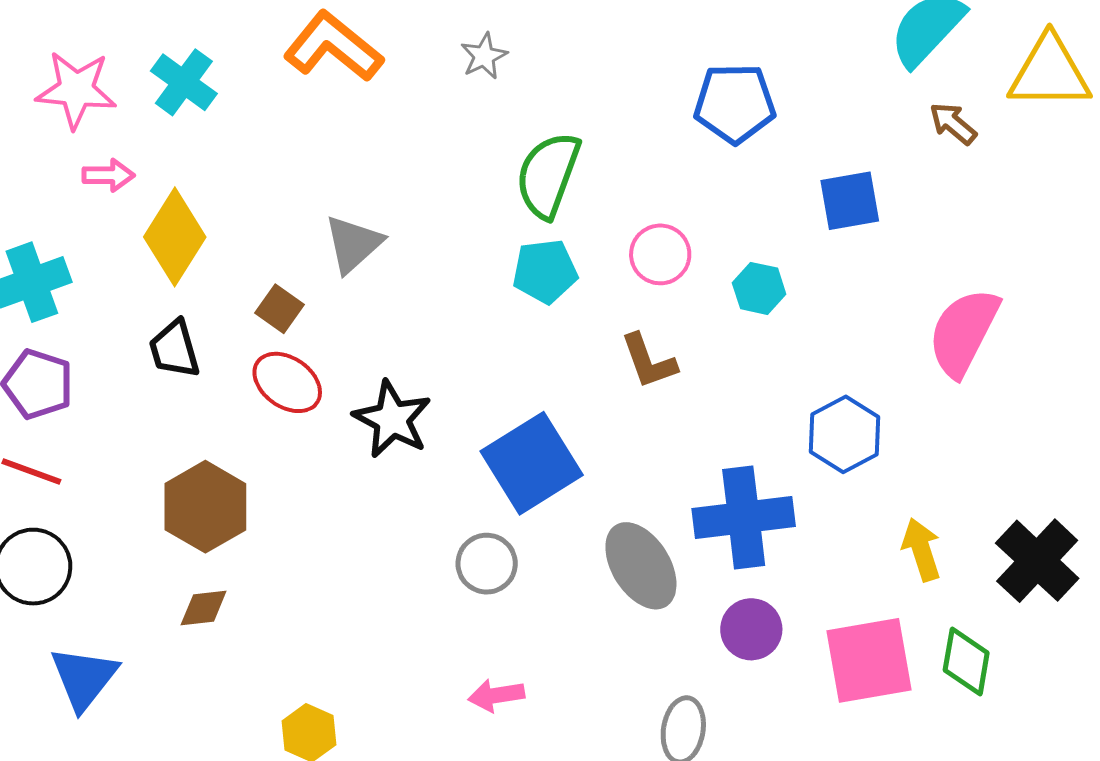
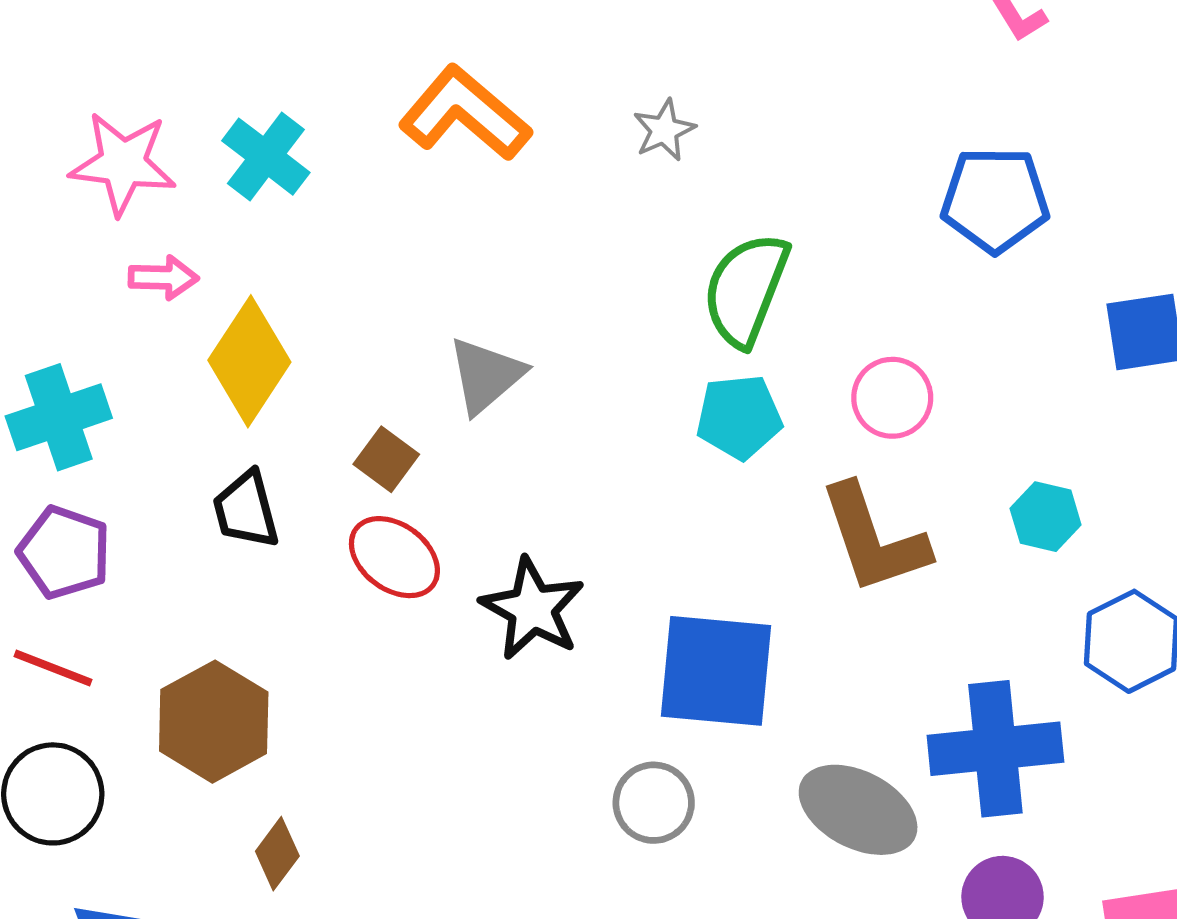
cyan hexagon: (759, 288) -> (1046, 517), moved
brown L-shape: (649, 361) -> (874, 539), size x1.5
blue square: (532, 463) -> (716, 671), turned 36
brown hexagon: (205, 507) -> (214, 722), moved
gray ellipse: (641, 566) -> (858, 810), turned -32
brown diamond: (204, 608) -> (277, 854), turned -48

